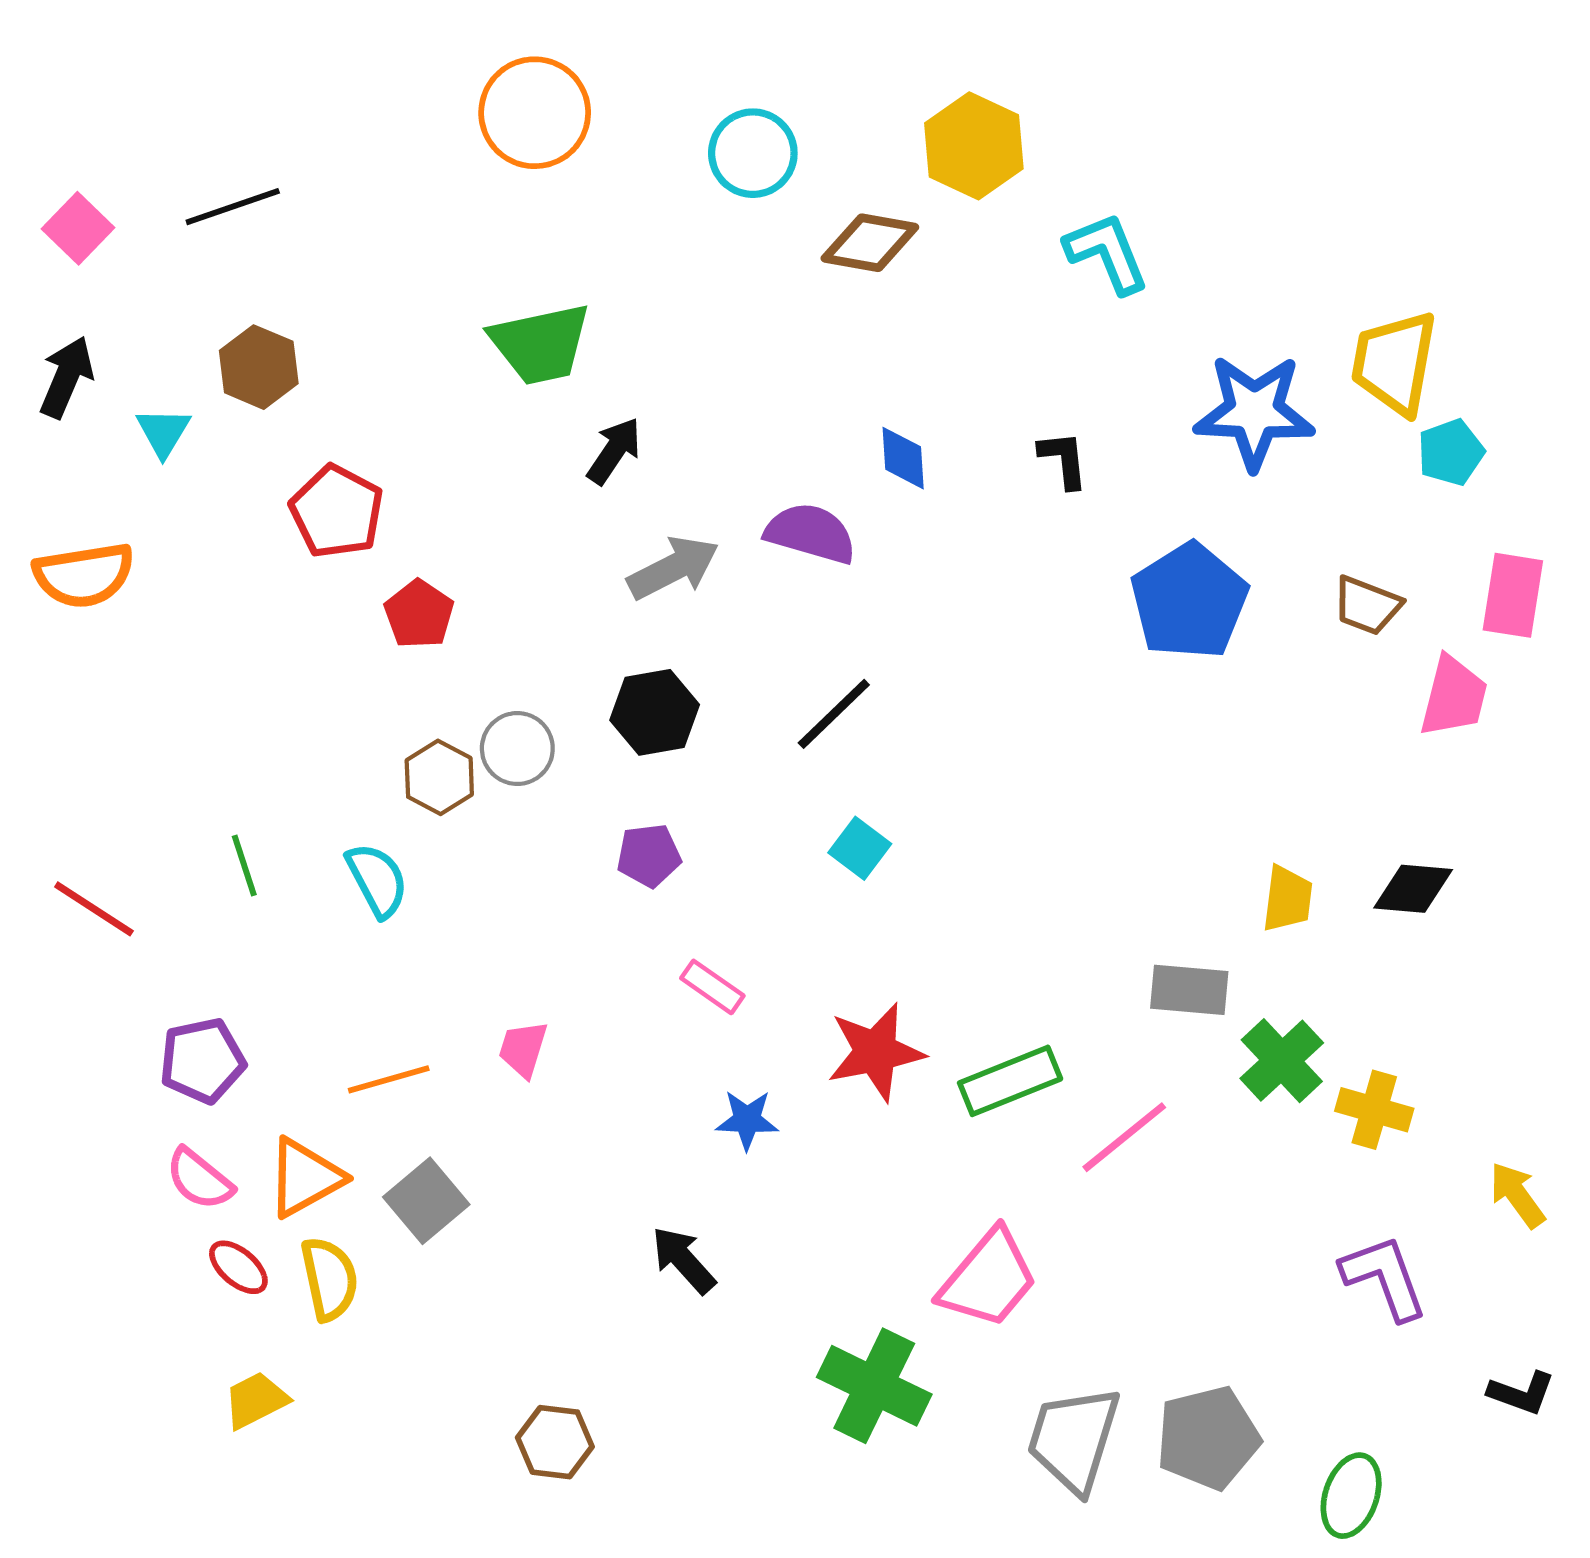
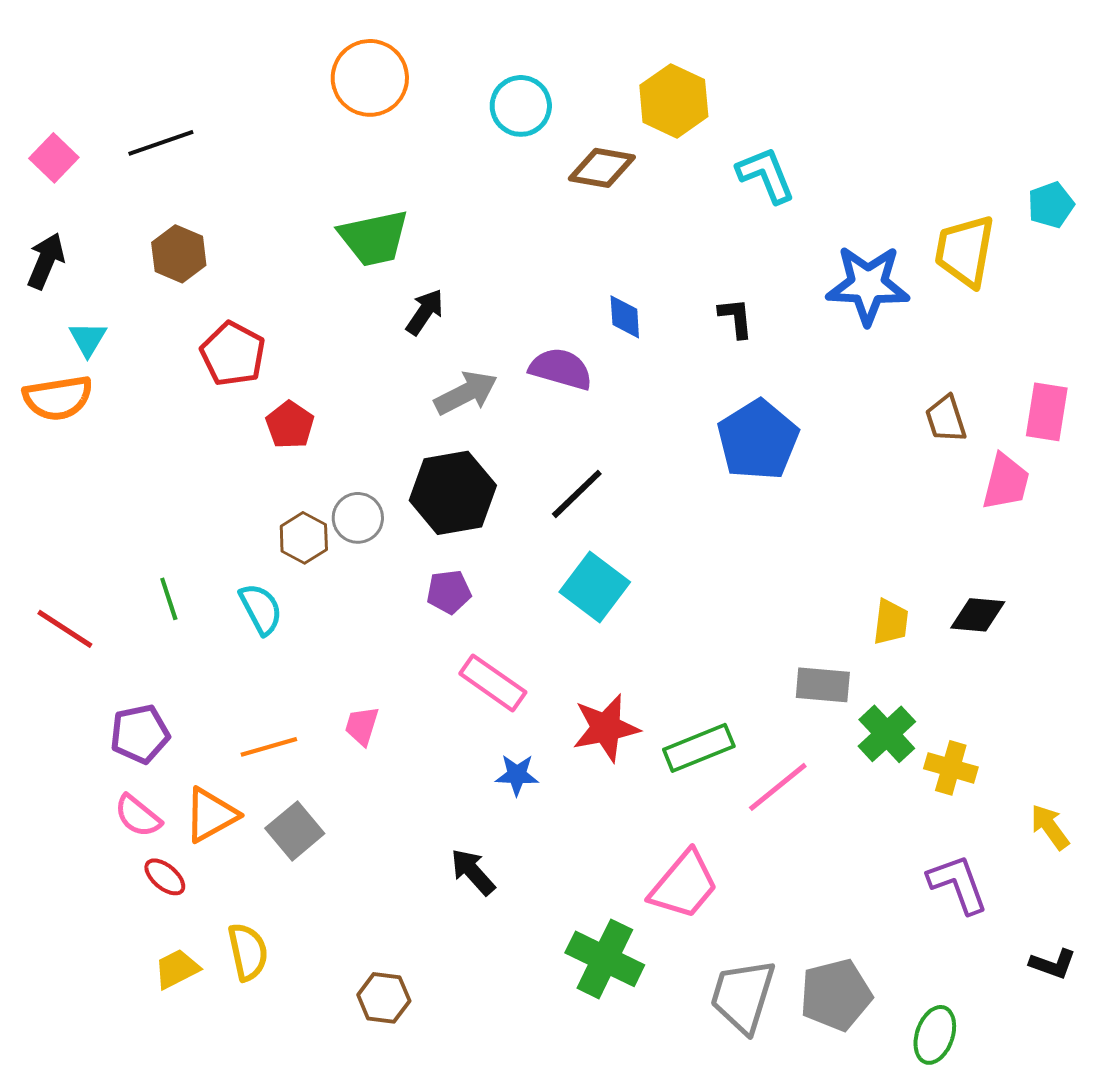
cyan triangle: (163, 432) -> (88, 339), moved
cyan pentagon: (1451, 452) -> (1051, 205), moved
blue pentagon: (1189, 601) -> (758, 440), moved
brown trapezoid: (1367, 605) -> (946, 419), turned 51
black hexagon: (655, 712) -> (453, 493), size x1.4
cyan square: (860, 848) -> (595, 587), size x1.6
pink rectangle: (712, 987) -> (493, 683), size x1.5
yellow semicircle: (329, 1279) -> (248, 952), moved

